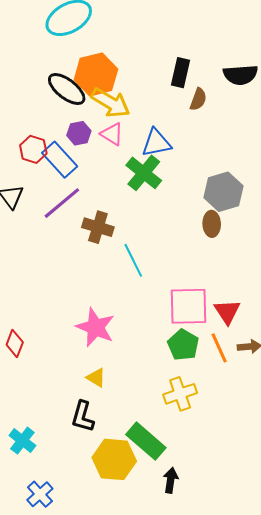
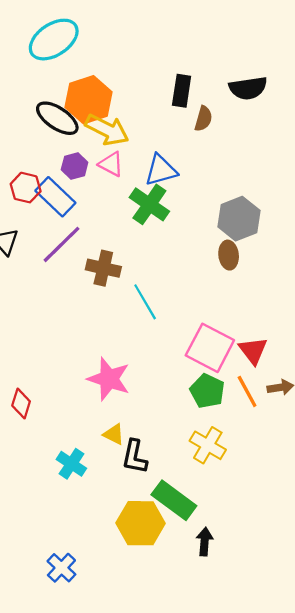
pink square: (189, 306) -> (210, 348), turned 33
yellow cross: (180, 394) -> (208, 445), turned -36
black L-shape: (83, 417) -> (135, 457), moved
cyan cross: (22, 441) -> (71, 464), moved

